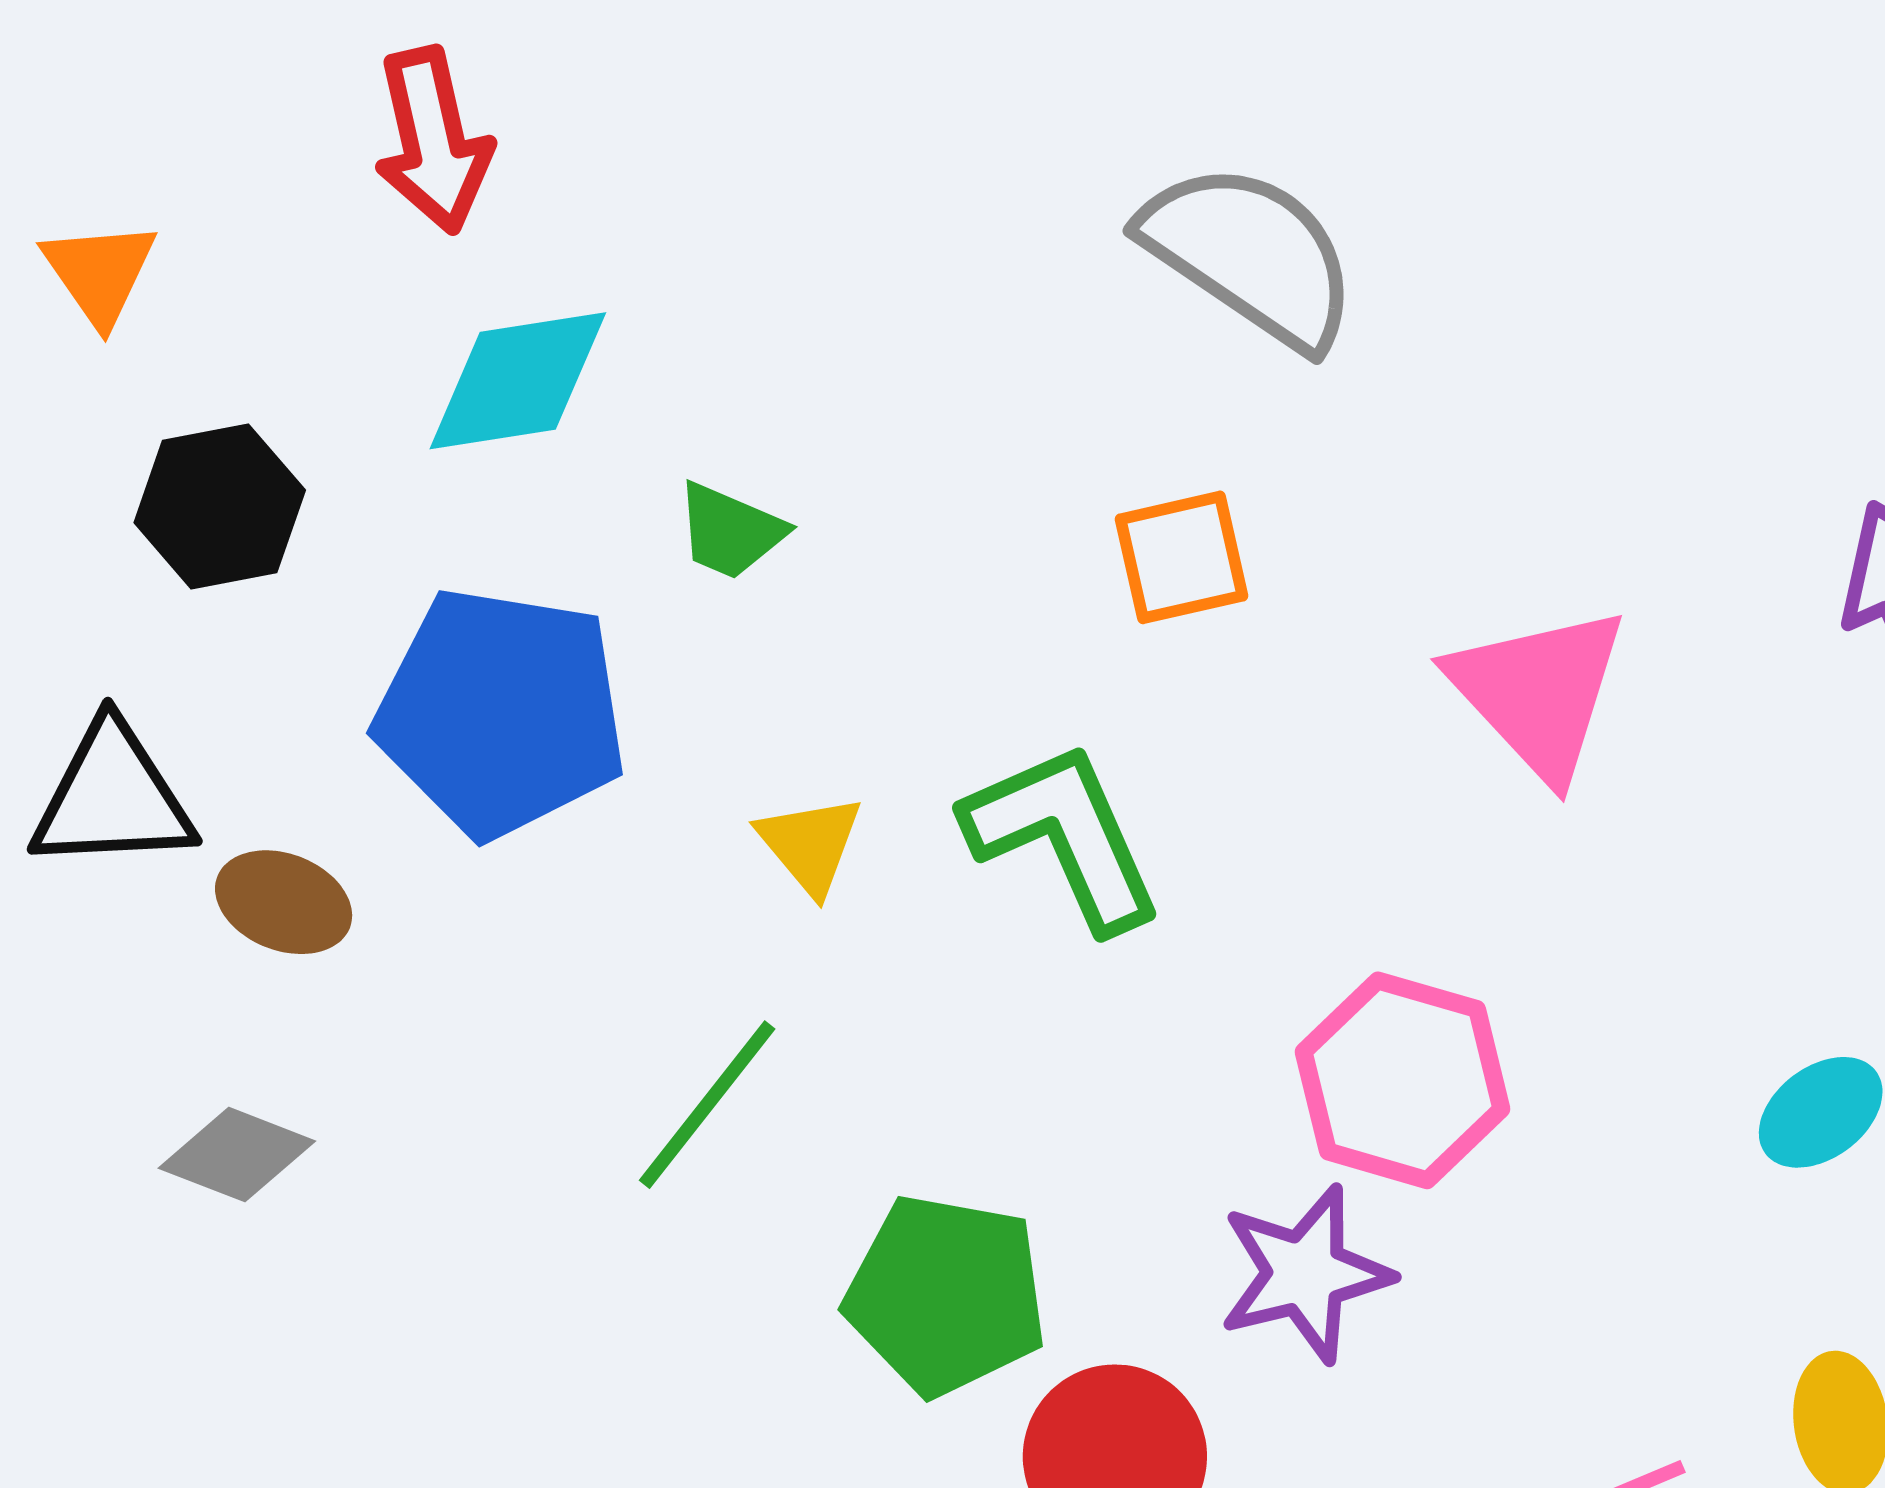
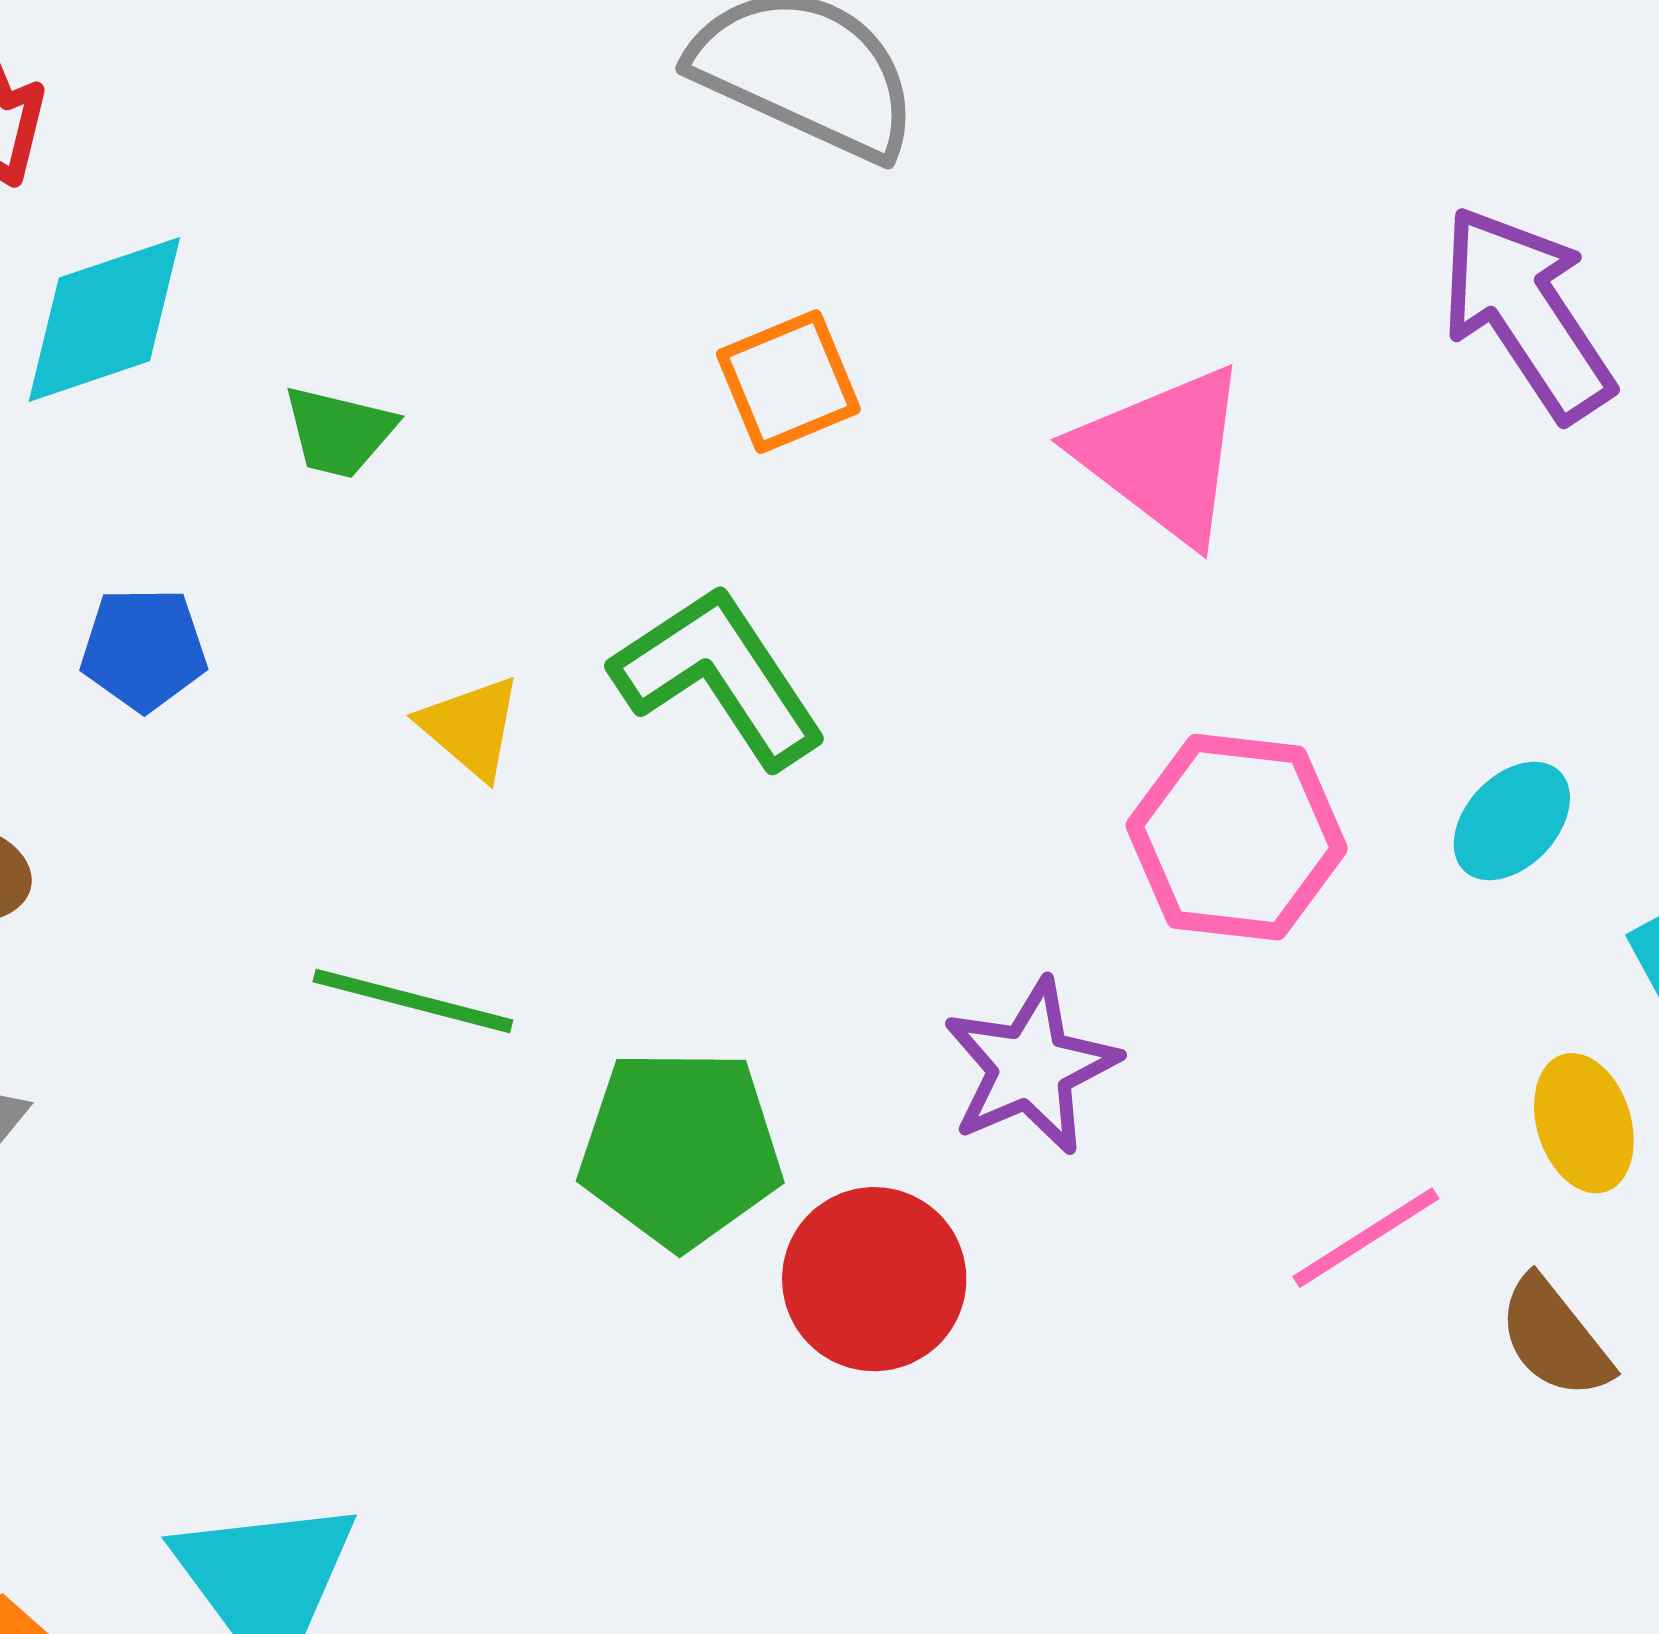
blue pentagon: (501, 712) -> (144, 649), size x0.5
pink hexagon: (1403, 1080) -> (1237, 837), moved
green line: (707, 1105) -> (413, 1001), turned 76

